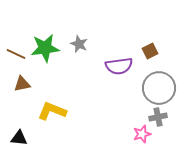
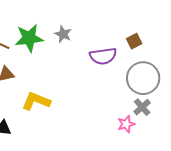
gray cross: (158, 117) -> (142, 107), turned -30

